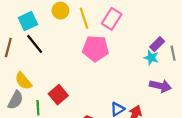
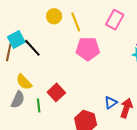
pink rectangle: (112, 19) -> (115, 20), moved
cyan square: (28, 21) -> (16, 39), moved

